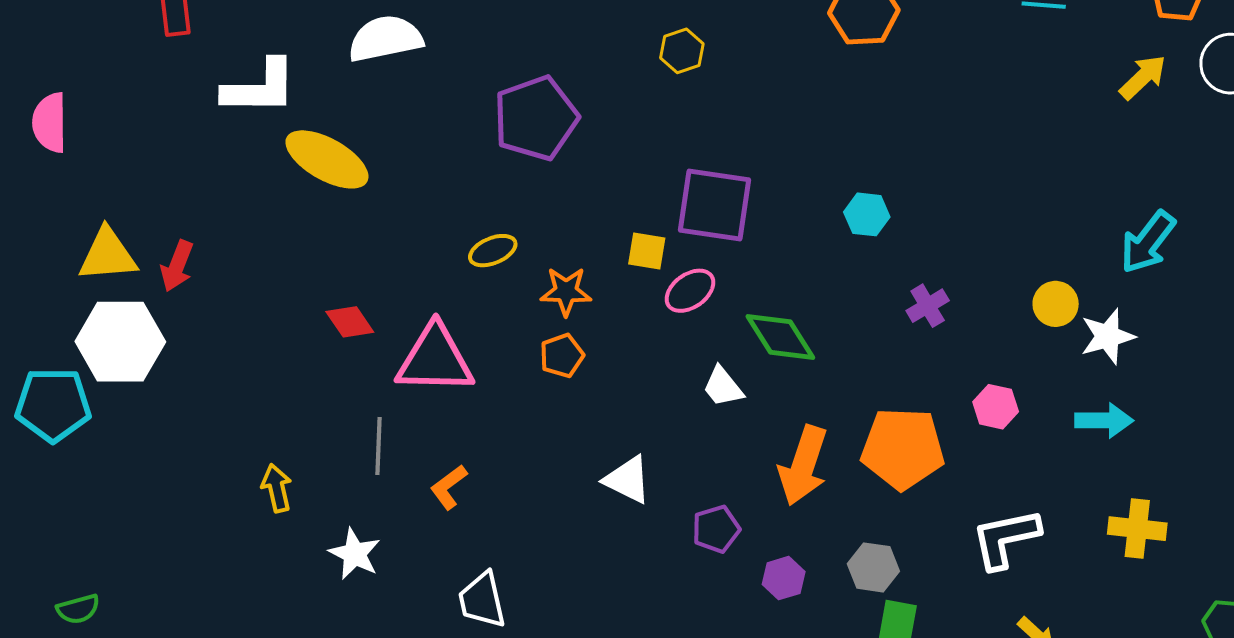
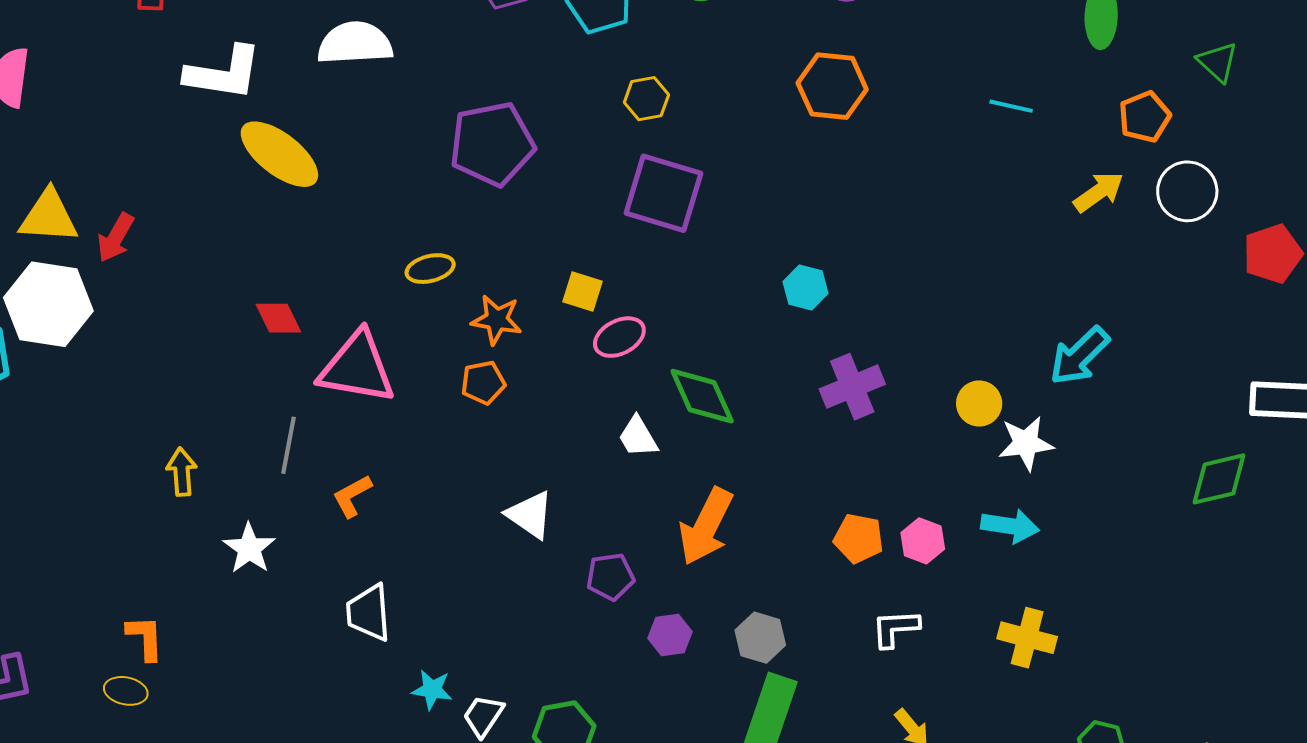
purple square: (714, 205) -> (663, 193), moved
purple cross: (928, 306) -> (852, 387), size x1.5
pink hexagon: (996, 407) -> (923, 541), moved
orange pentagon: (903, 448) -> (859, 538), moved, size x0.6
white L-shape: (1005, 538) -> (895, 628), size x0.7

